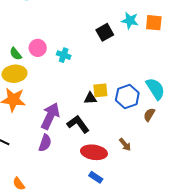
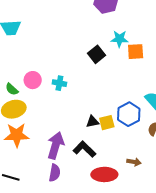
orange square: (154, 23) -> (136, 52), moved
yellow square: (100, 90) -> (107, 123), moved
brown arrow: (125, 144) -> (134, 162), turned -32

